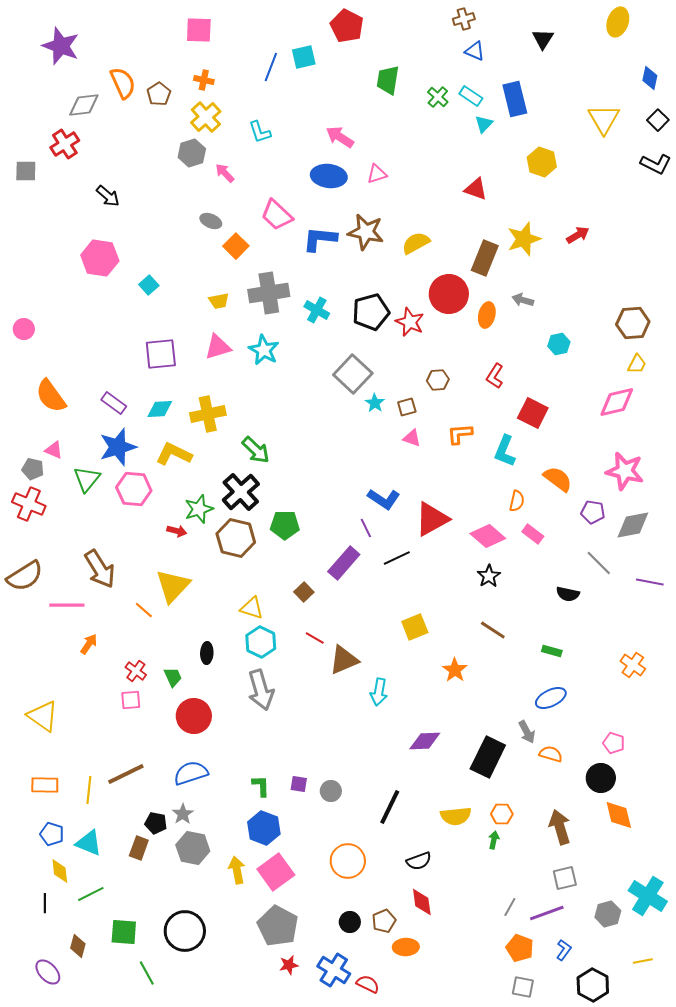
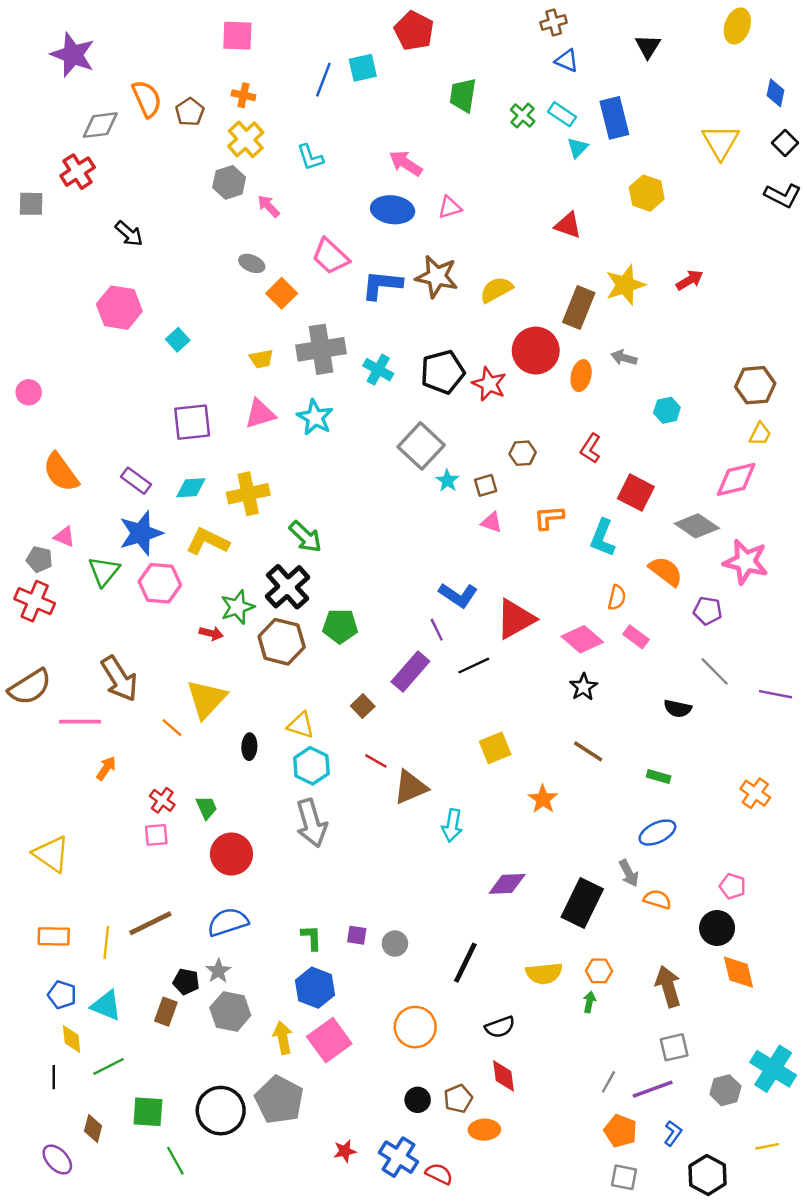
gray diamond: (633, 525) -> (697, 526), moved, turned 45
black ellipse: (207, 653) -> (249, 747), moved
gray pentagon: (278, 926) -> (279, 1100), moved

